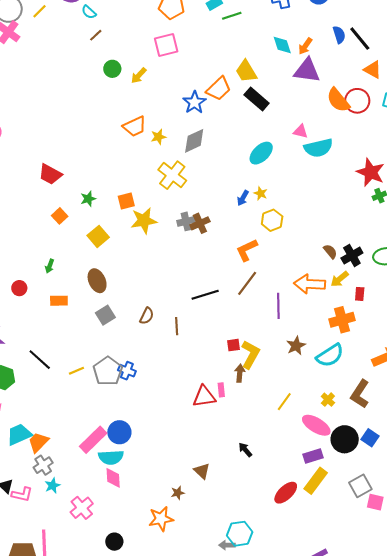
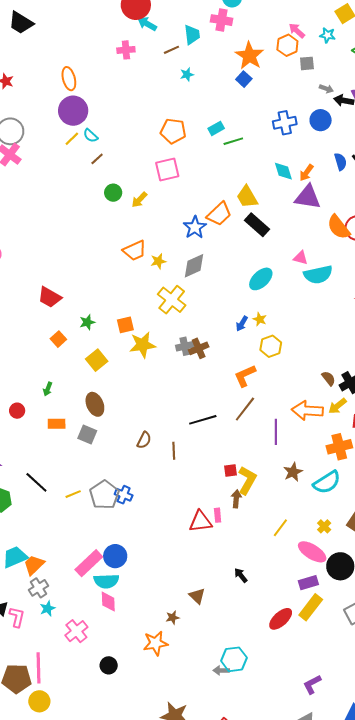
yellow line: (40, 11) -> (72, 139), moved
gray square: (105, 315) -> (87, 435), moved, turned -36
pink L-shape: (22, 494) -> (17, 617), turned -90

